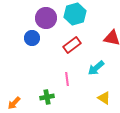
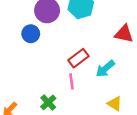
red rectangle: (72, 45) -> (78, 58), moved
green cross: (47, 97) -> (48, 102), turned -32

